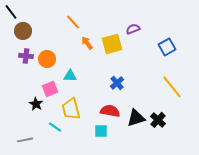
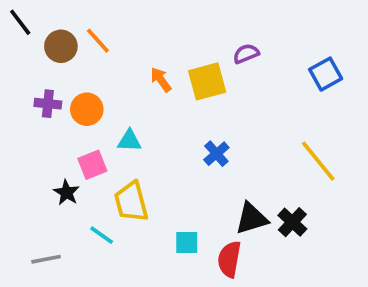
orange line: (73, 22) -> (98, 41), moved
brown circle: (23, 31) -> (61, 46), moved
blue square: (167, 47) -> (326, 74), moved
red semicircle: (110, 111) -> (229, 259), moved, turned -90

